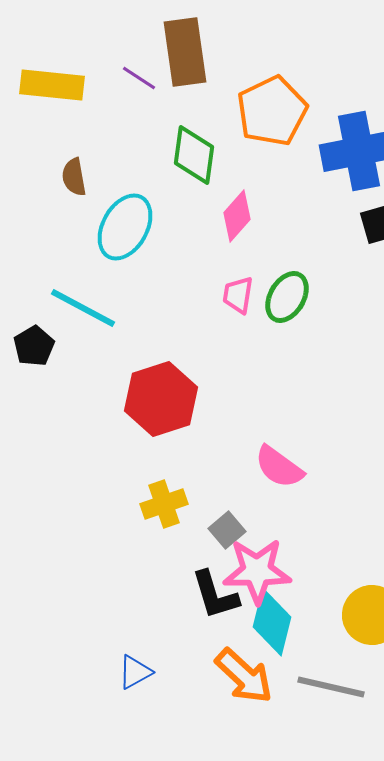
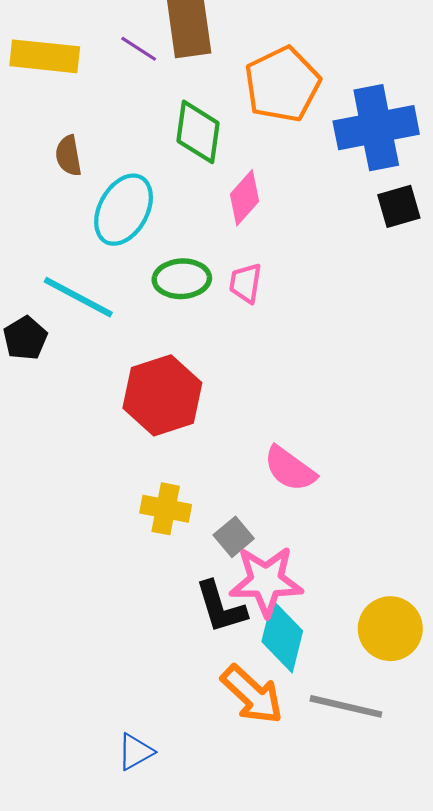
green ellipse: (287, 297) -> (182, 279), moved, turned 57
yellow cross: (164, 504) -> (166, 509), turned 30
blue triangle: (135, 672) -> (135, 752), moved

